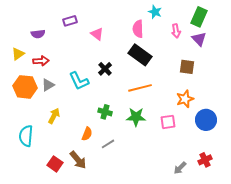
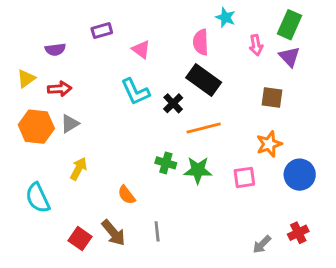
black cross: (105, 69) -> (173, 103), moved
cyan L-shape: (79, 81) -> (135, 92), moved
green cross: (105, 112) -> (166, 163), moved
orange semicircle: (87, 134) -> (127, 195), turned 120
cyan semicircle: (26, 136) -> (38, 198), turned -30
gray line: (108, 144) -> (157, 231), moved, turned -64

